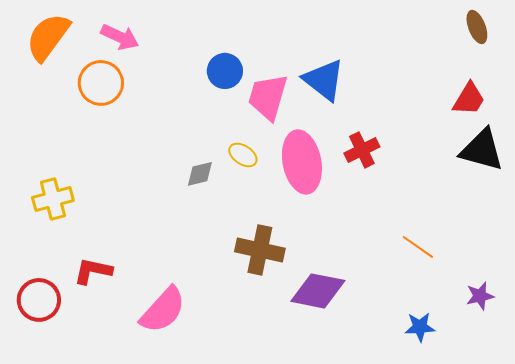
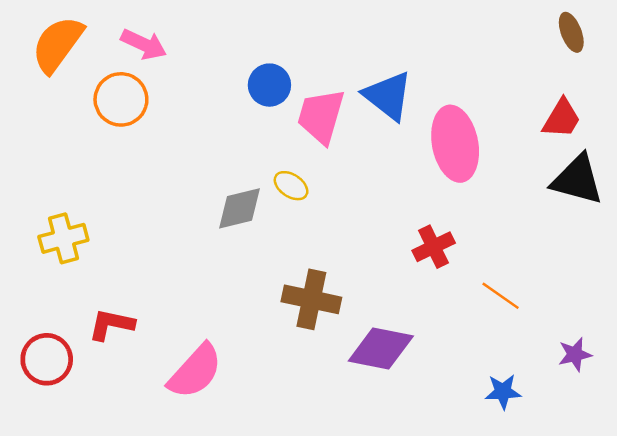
red cross: (362, 150) -> (434, 247), moved
pink ellipse: (302, 162) -> (455, 144), moved
gray diamond: (200, 174) -> (240, 208), size x1.4

